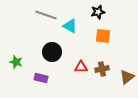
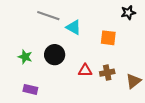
black star: (98, 12) -> (128, 13), moved
green star: (16, 62) -> (25, 57), moved
purple rectangle: (41, 78) -> (30, 89), moved

